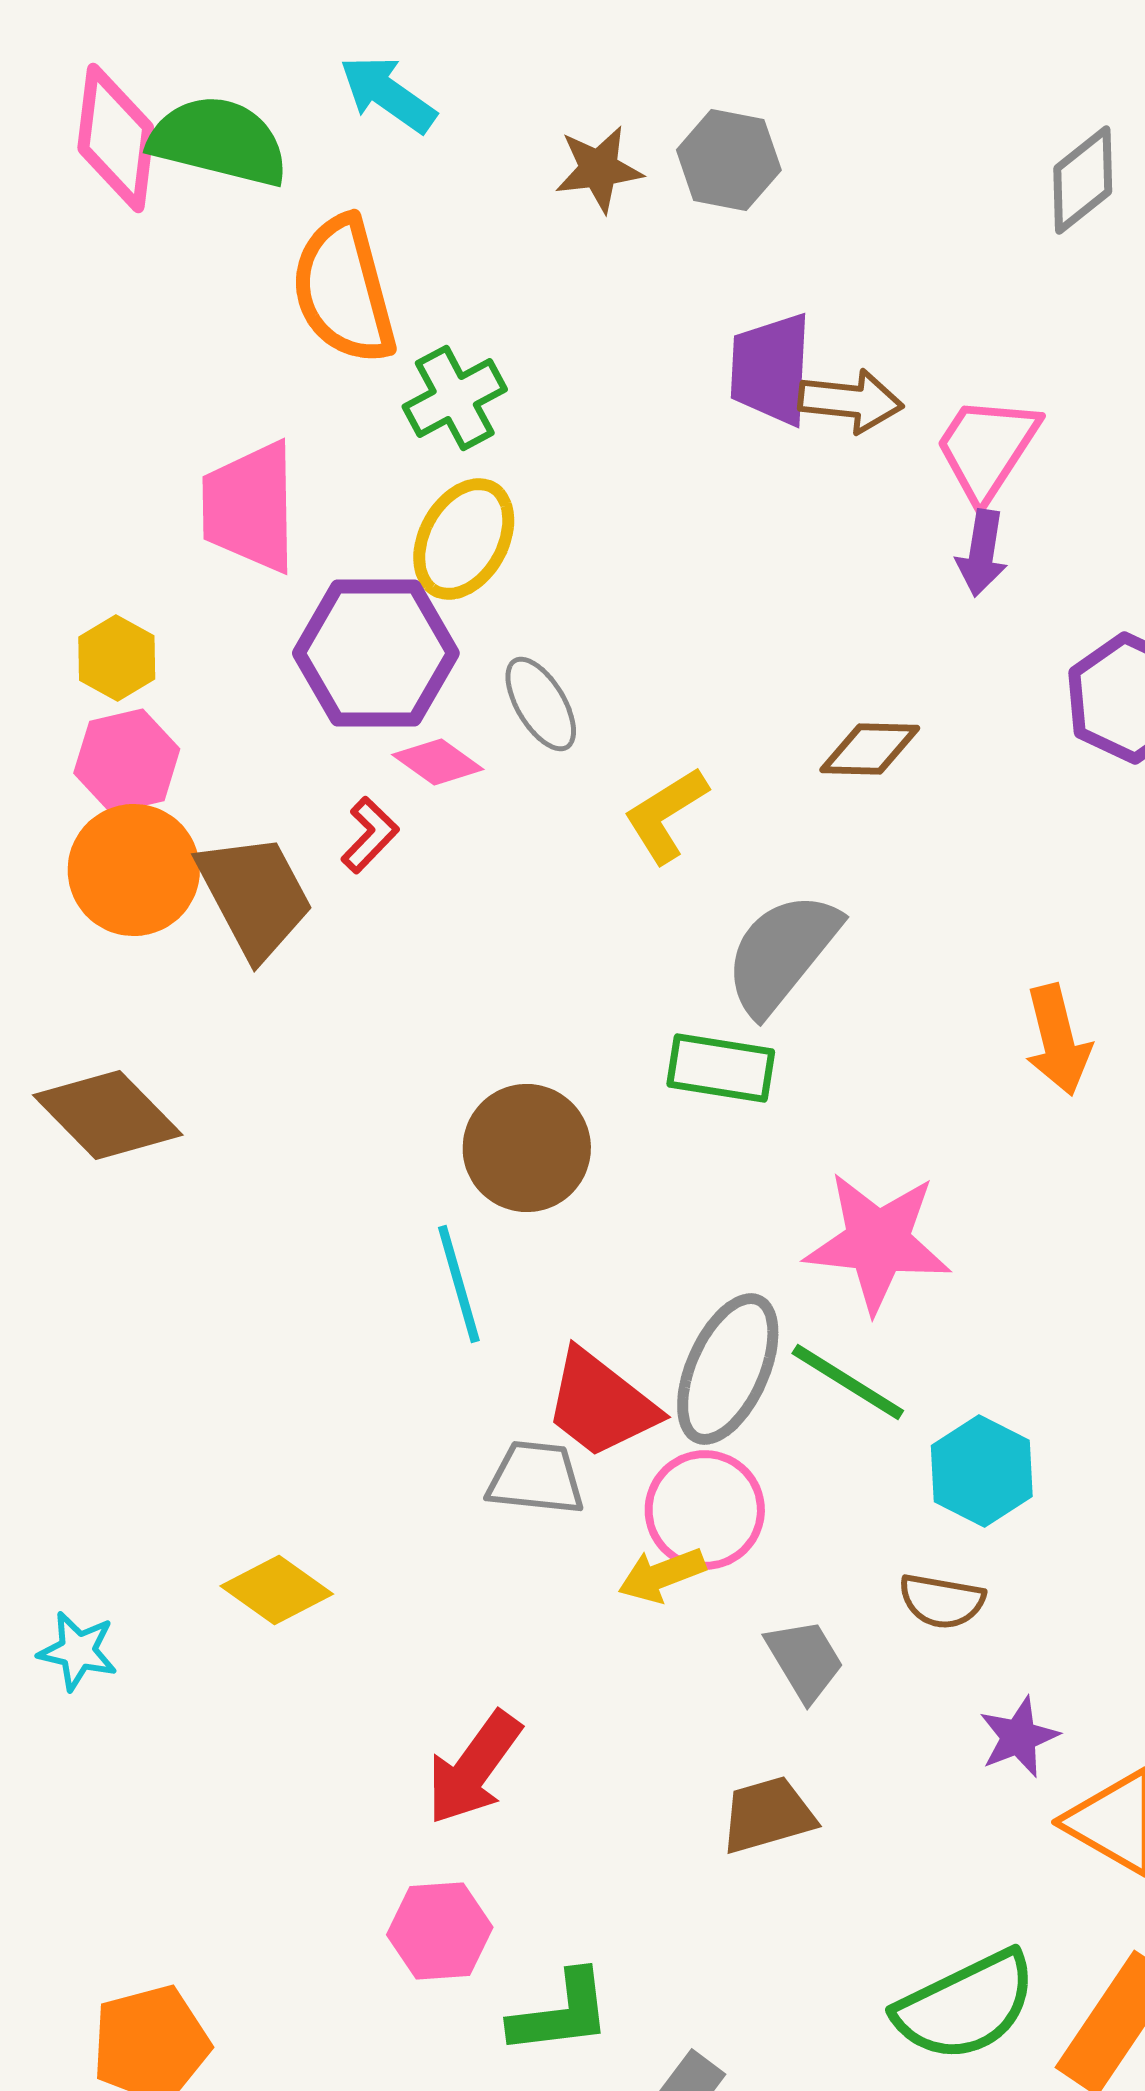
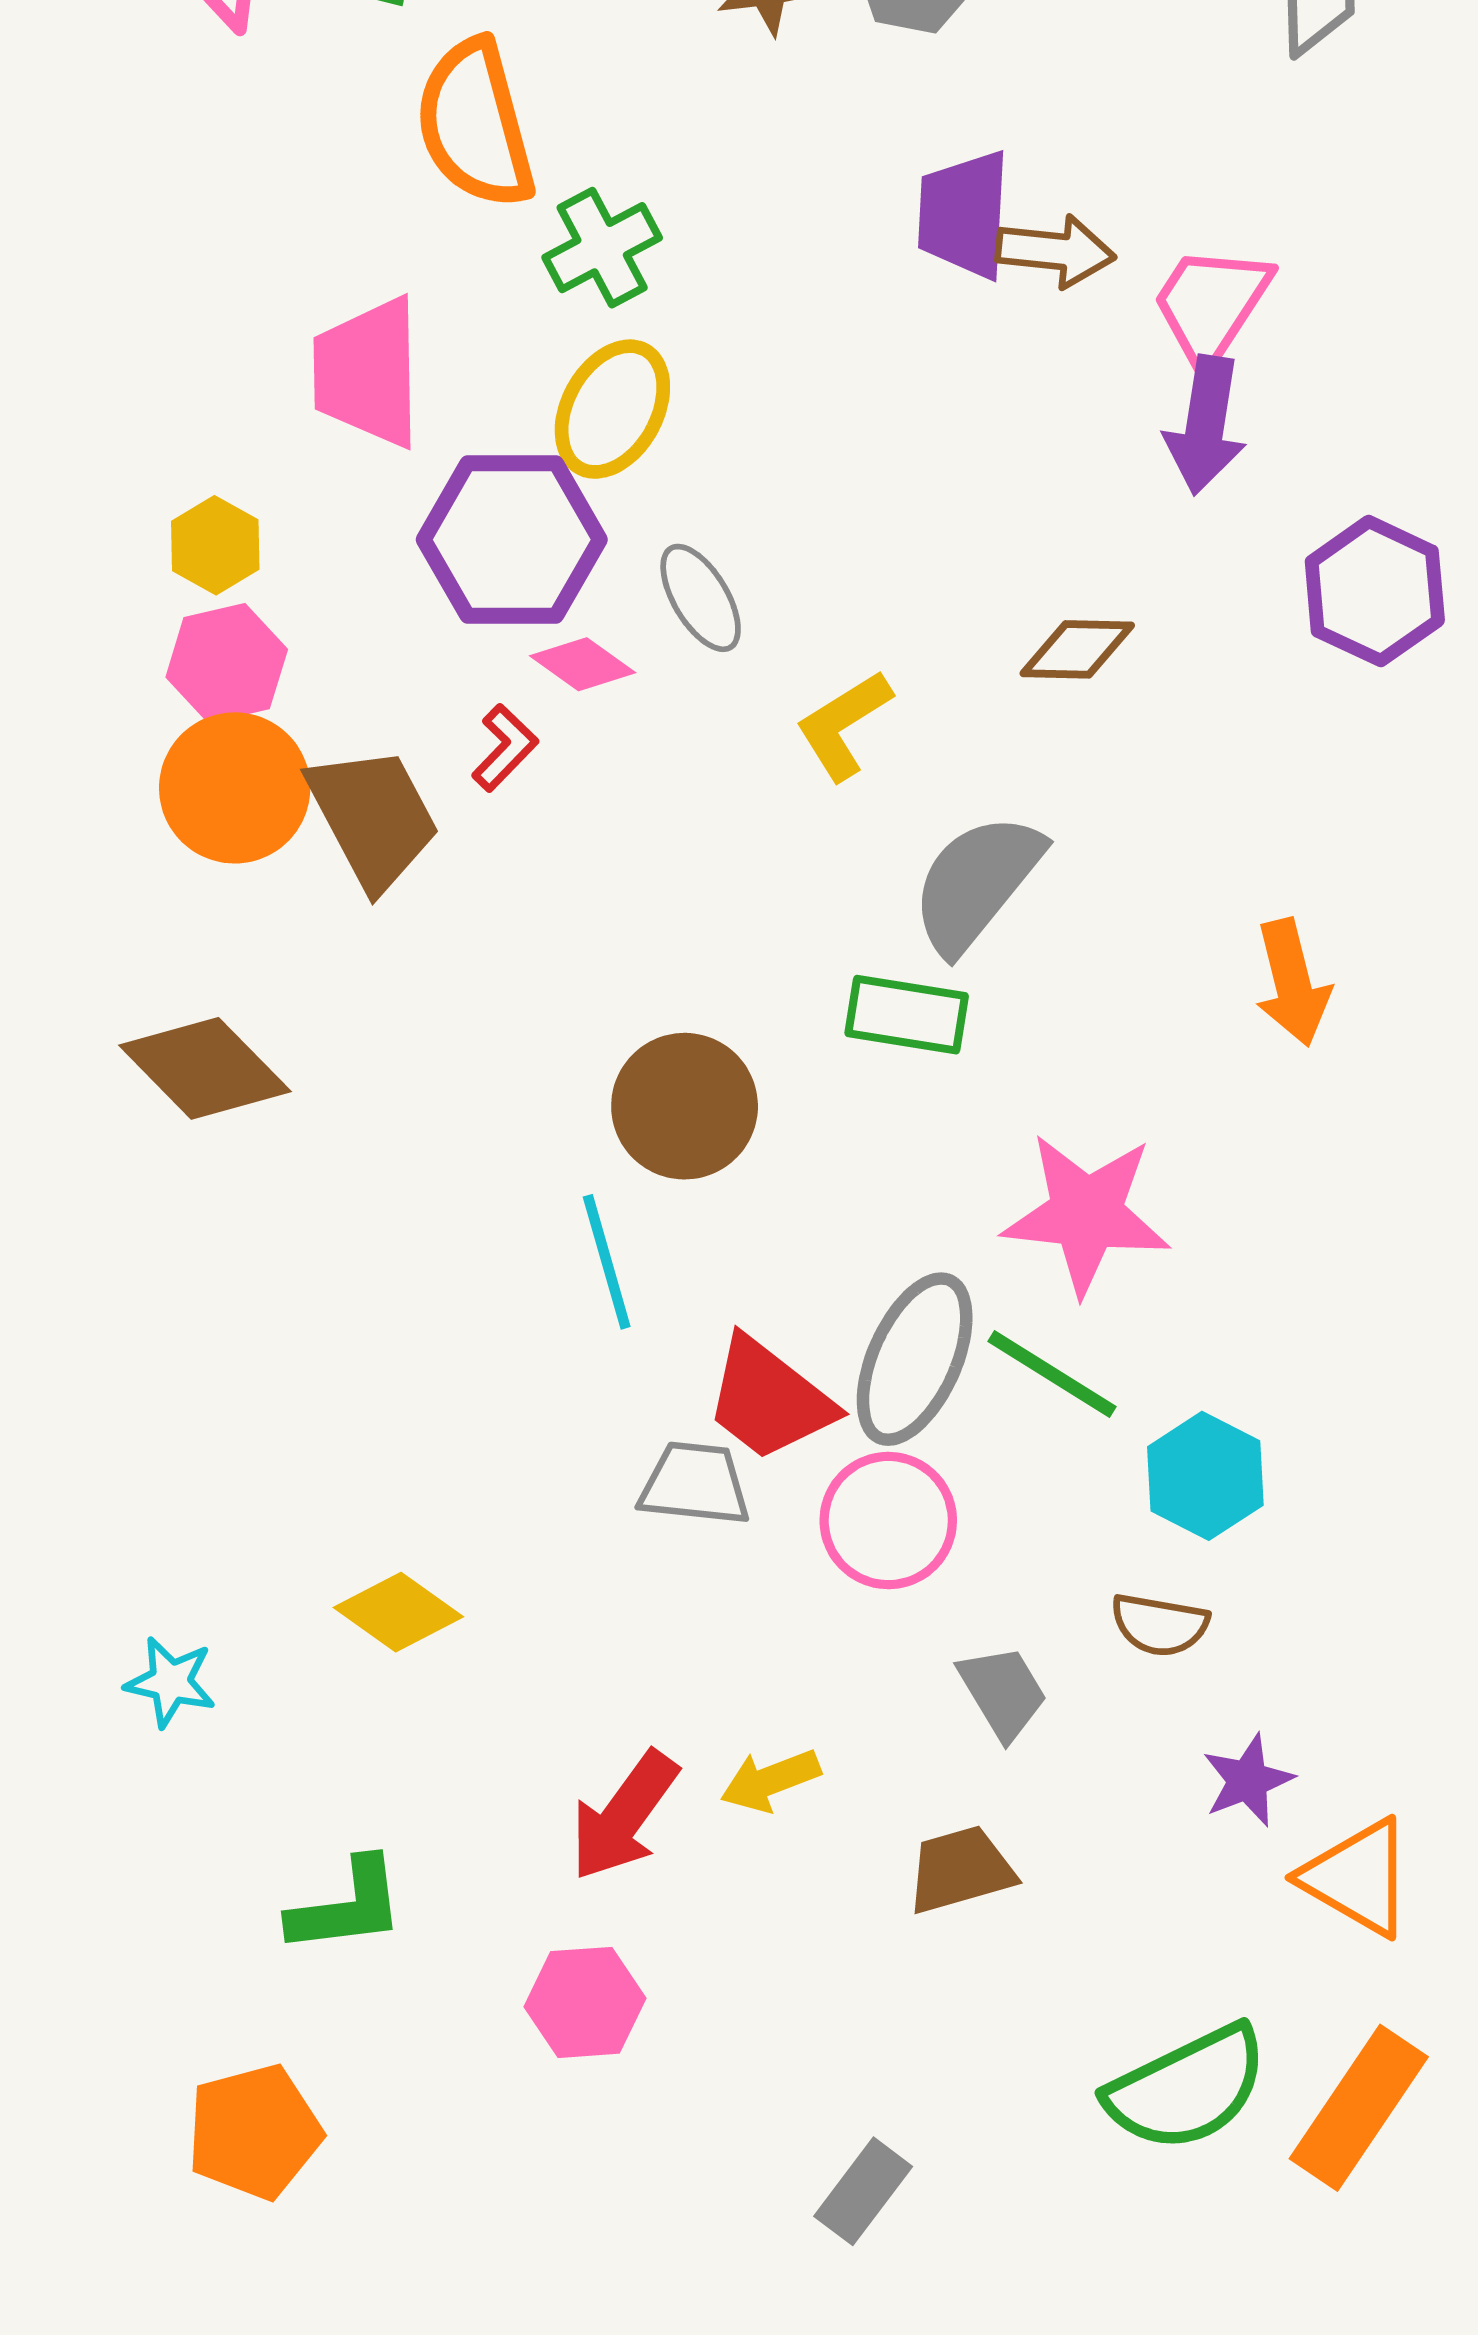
purple arrow: (982, 553) -> (1205, 425), size x1.4
yellow arrow: (662, 1575) -> (770, 1780), moved
green L-shape: (561, 2013) -> (347, 1906), moved

